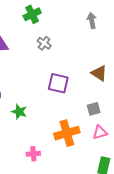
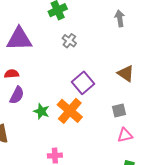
purple square: (58, 83) -> (83, 83), turned 35
orange cross: (67, 133) -> (70, 111), moved, turned -35

